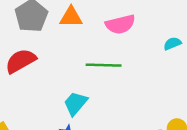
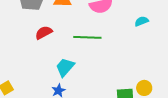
red semicircle: (21, 61) -> (44, 33), moved, size x0.7

